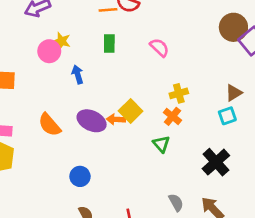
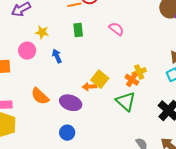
pink circle: (49, 51) -> (27, 51), moved
yellow cross: (179, 93) -> (139, 72), moved
purple ellipse: (92, 121) -> (71, 103), moved
green triangle: (161, 144) -> (126, 101), size x1.5

